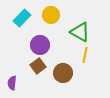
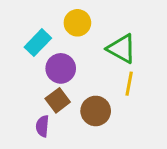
cyan rectangle: (22, 18) -> (38, 43), moved
purple semicircle: (12, 83) -> (42, 126), moved

